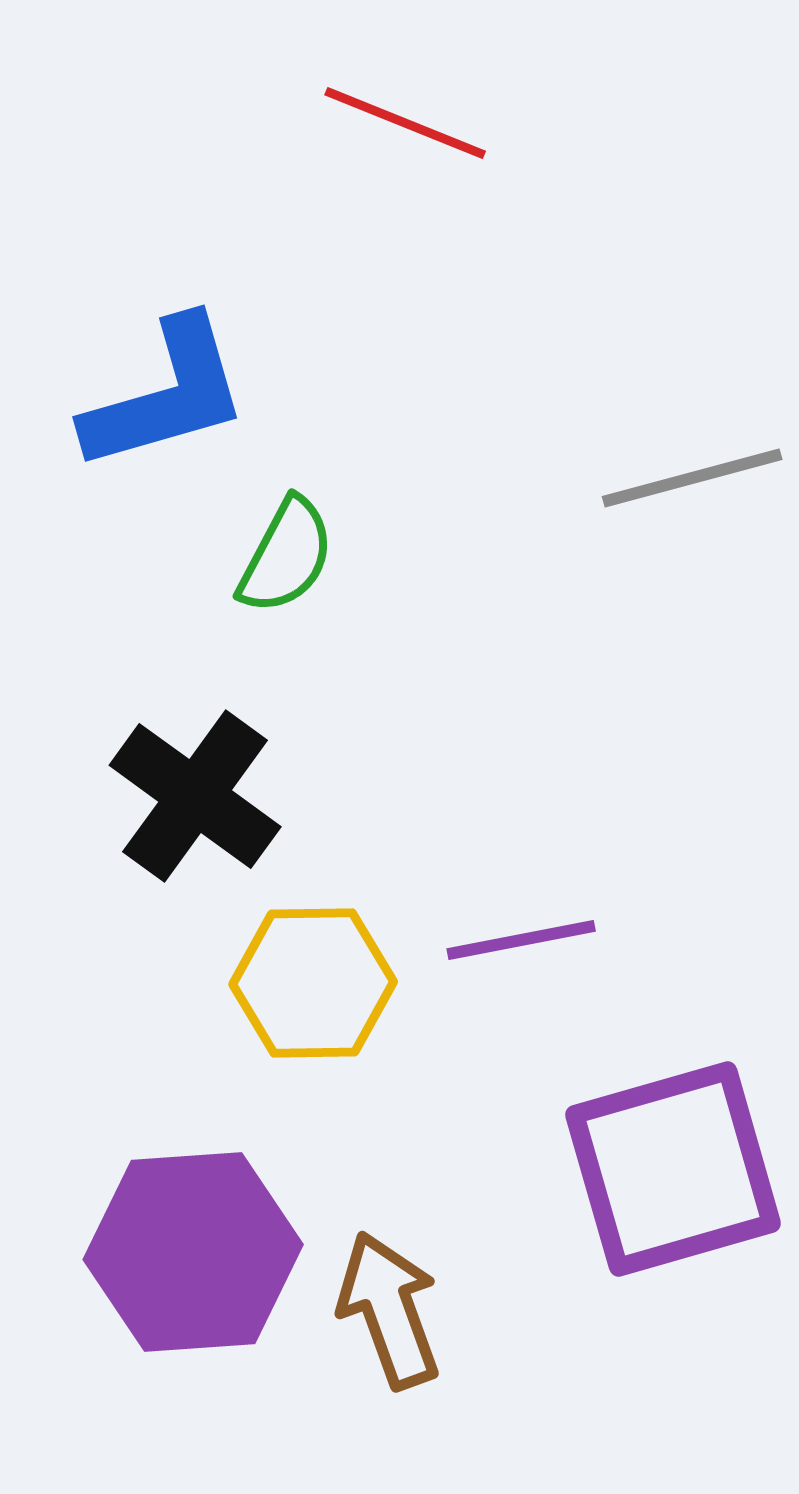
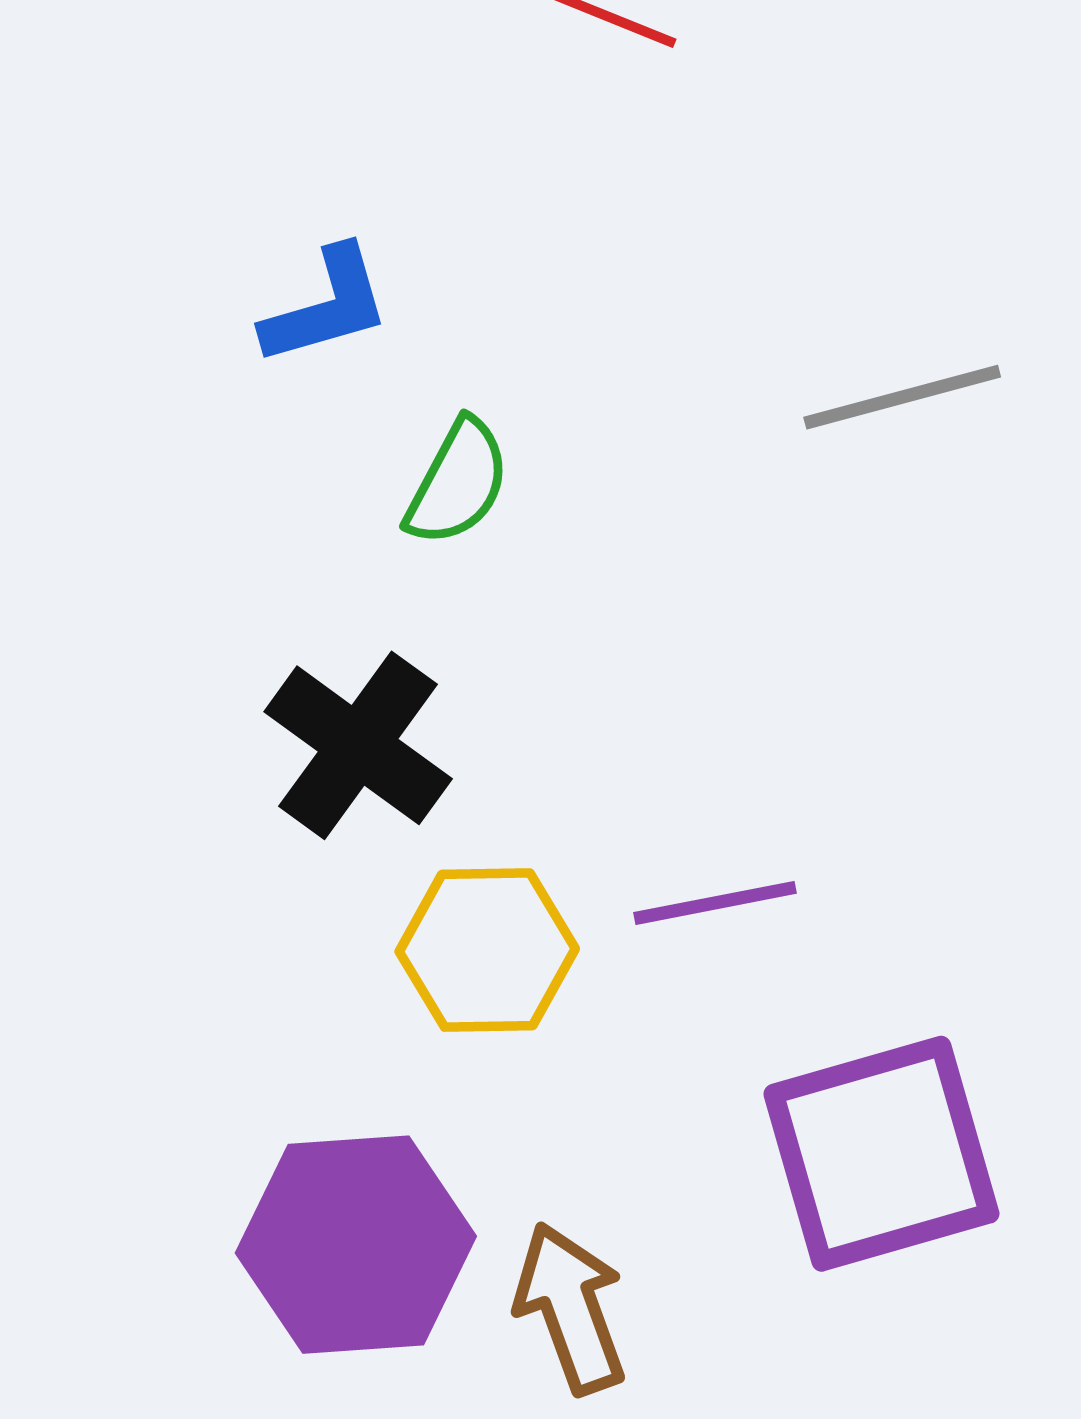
blue L-shape: (166, 395) -> (326, 306), size x0.7

